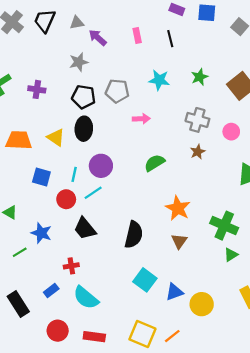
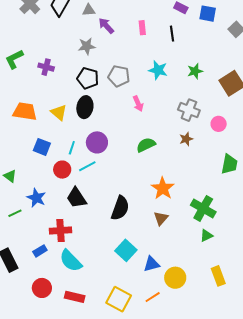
pink arrow: (141, 119) -> (138, 104), turned 63
red cross: (71, 266) -> (61, 230), size x1.5
orange line: (172, 336) -> (153, 297), moved

